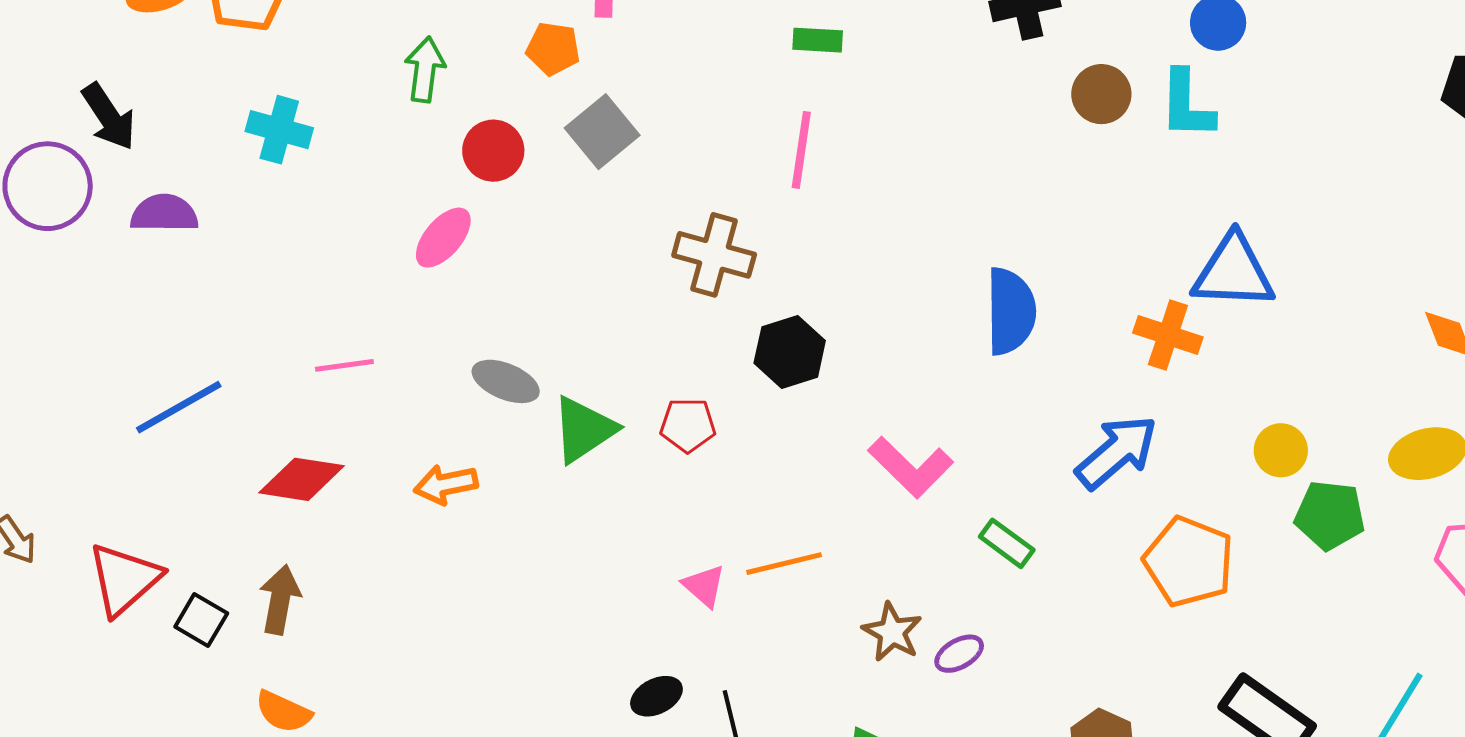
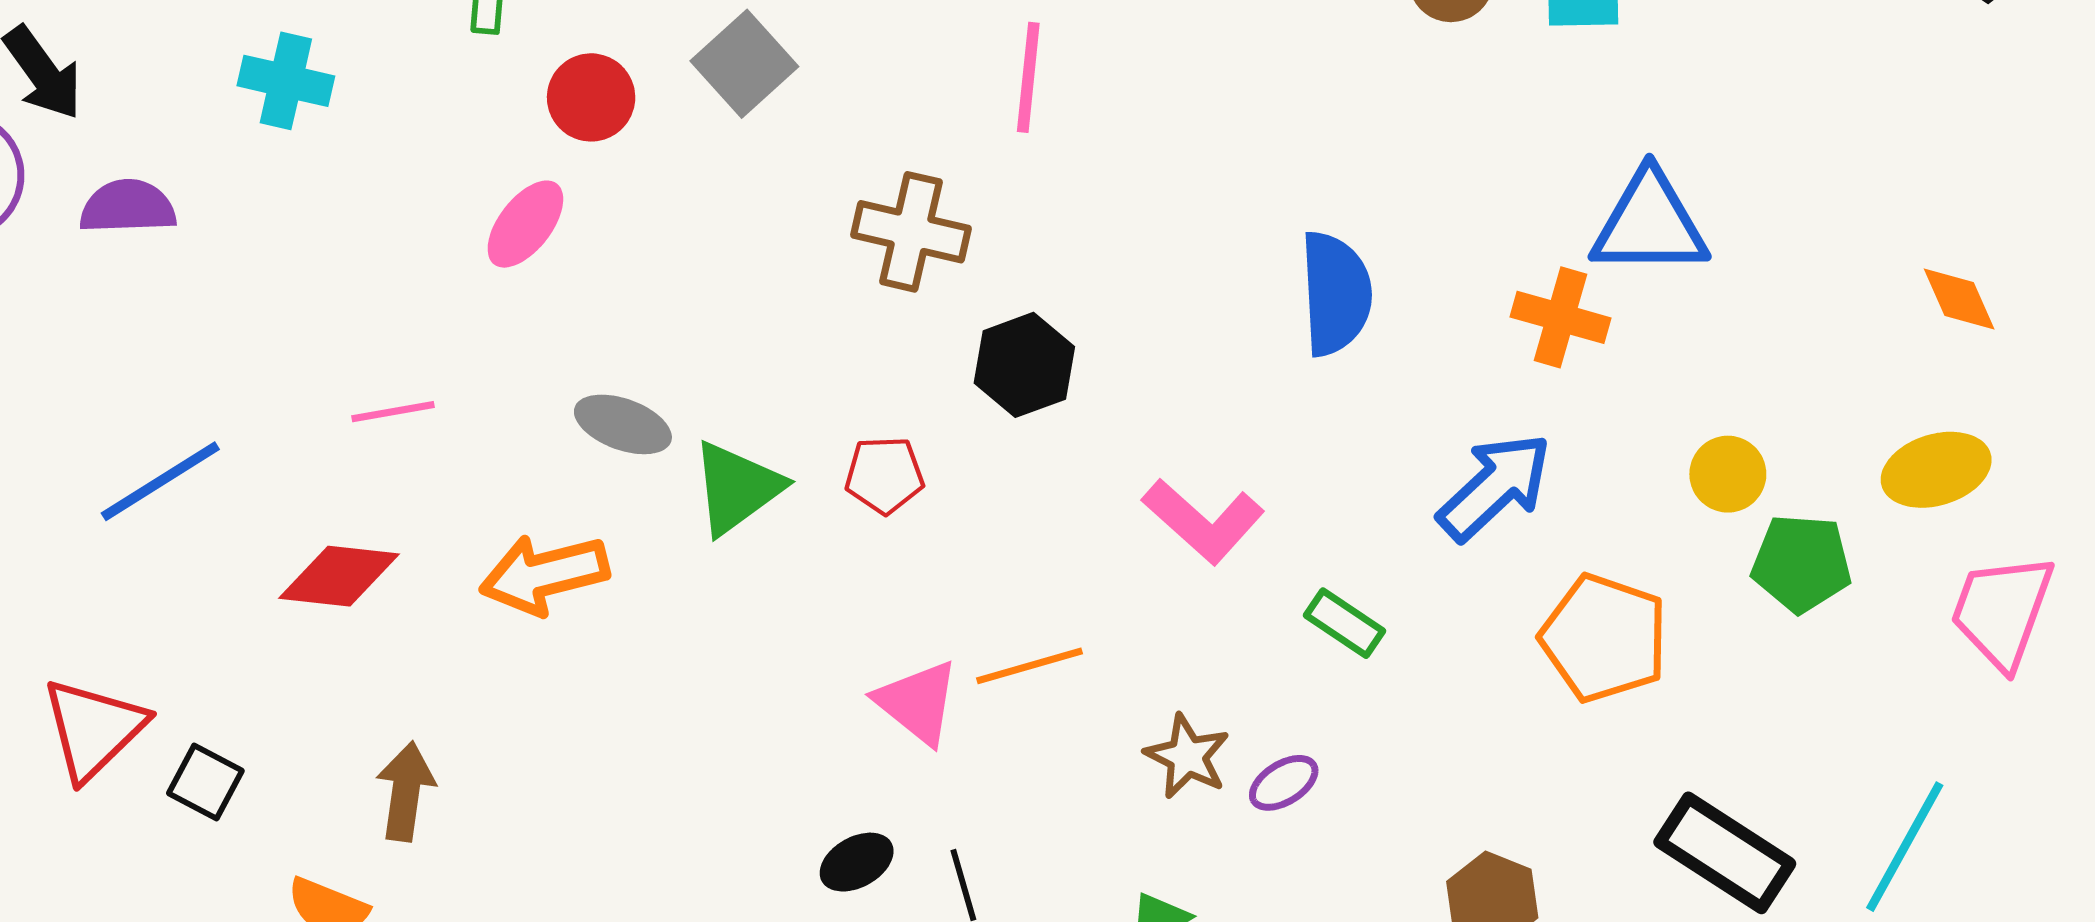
orange arrow: (446, 484) -> (544, 574), size x1.4
pink triangle: (704, 586) -> (917, 702), size x1.4
brown arrow: (280, 600) -> (406, 791), moved

